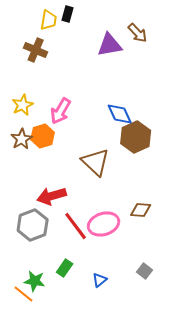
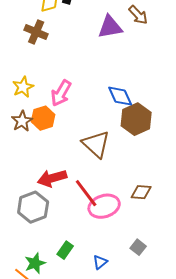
red line: (76, 226) -> (86, 193), moved
gray square: (145, 271) -> (138, 247), moved
green star: (35, 281) -> (35, 263), turned -30

